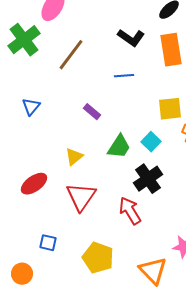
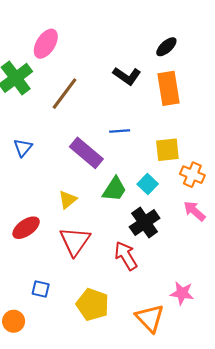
blue line: (124, 76) -> (120, 131), moved
purple rectangle: (92, 112) -> (86, 153), size x1.8

